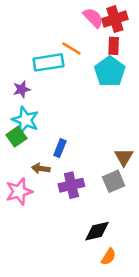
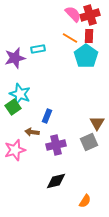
orange line: (71, 48) -> (70, 38), moved
cyan rectangle: (48, 62) -> (38, 49), size x0.6
purple star: (22, 89) -> (15, 58), moved, size x1.5
black diamond: (97, 231) -> (56, 181), moved

